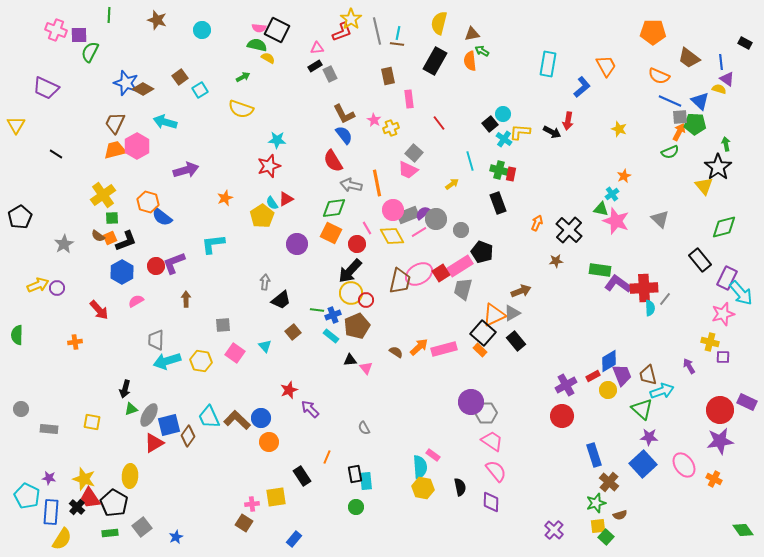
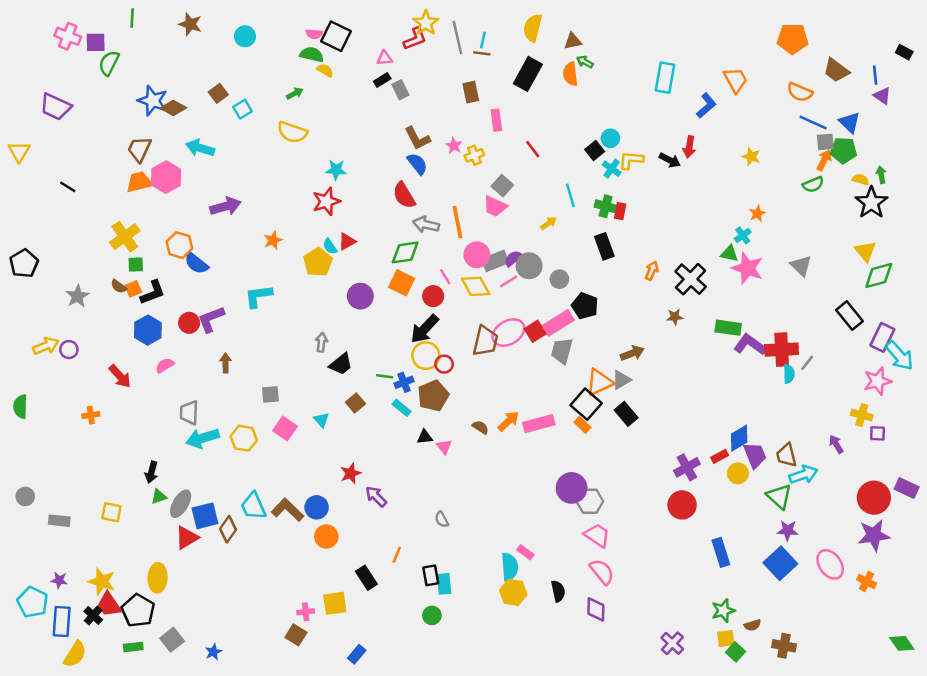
yellow semicircle: (719, 89) -> (861, 180), moved
yellow triangle: (704, 186) -> (865, 251), moved
brown cross: (609, 482) -> (784, 646), moved, turned -30

